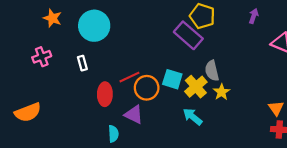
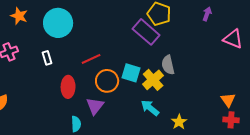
red line: (129, 77) -> (91, 59), moved
yellow star: (222, 92) -> (179, 122), moved
purple triangle: (134, 115) -> (95, 106), turned 42

